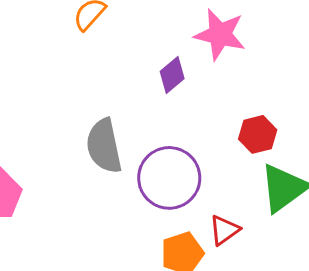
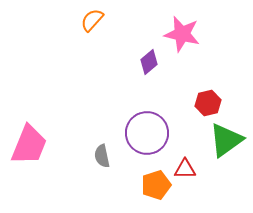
gray semicircle: (104, 146) -> (102, 156), moved, size x0.6
red triangle: (224, 230) -> (185, 169), turned 35

